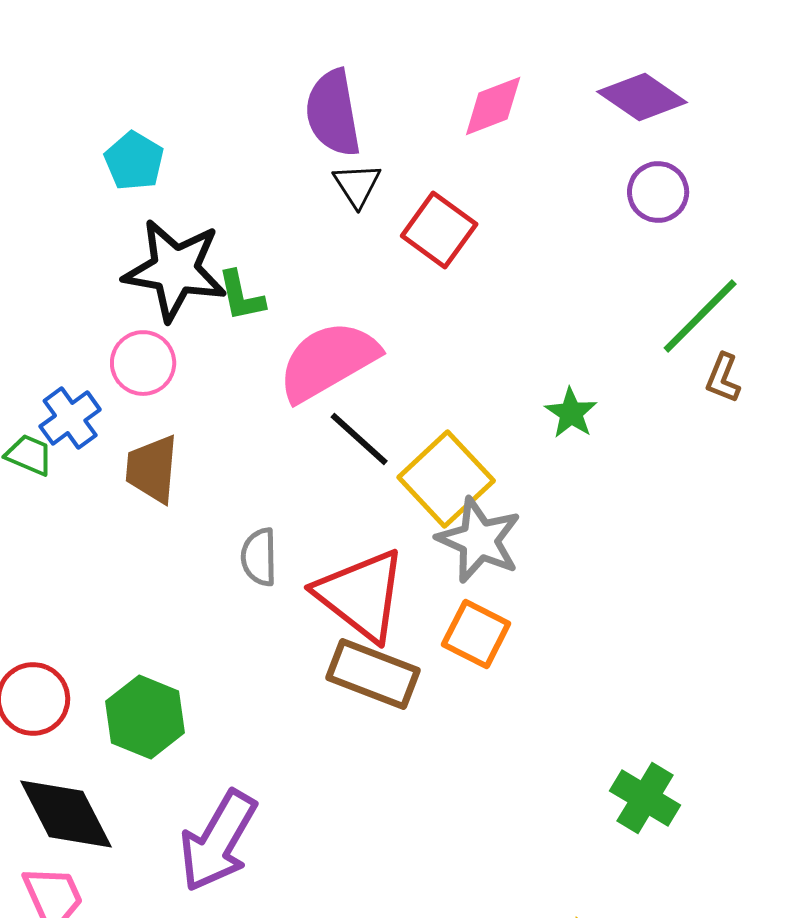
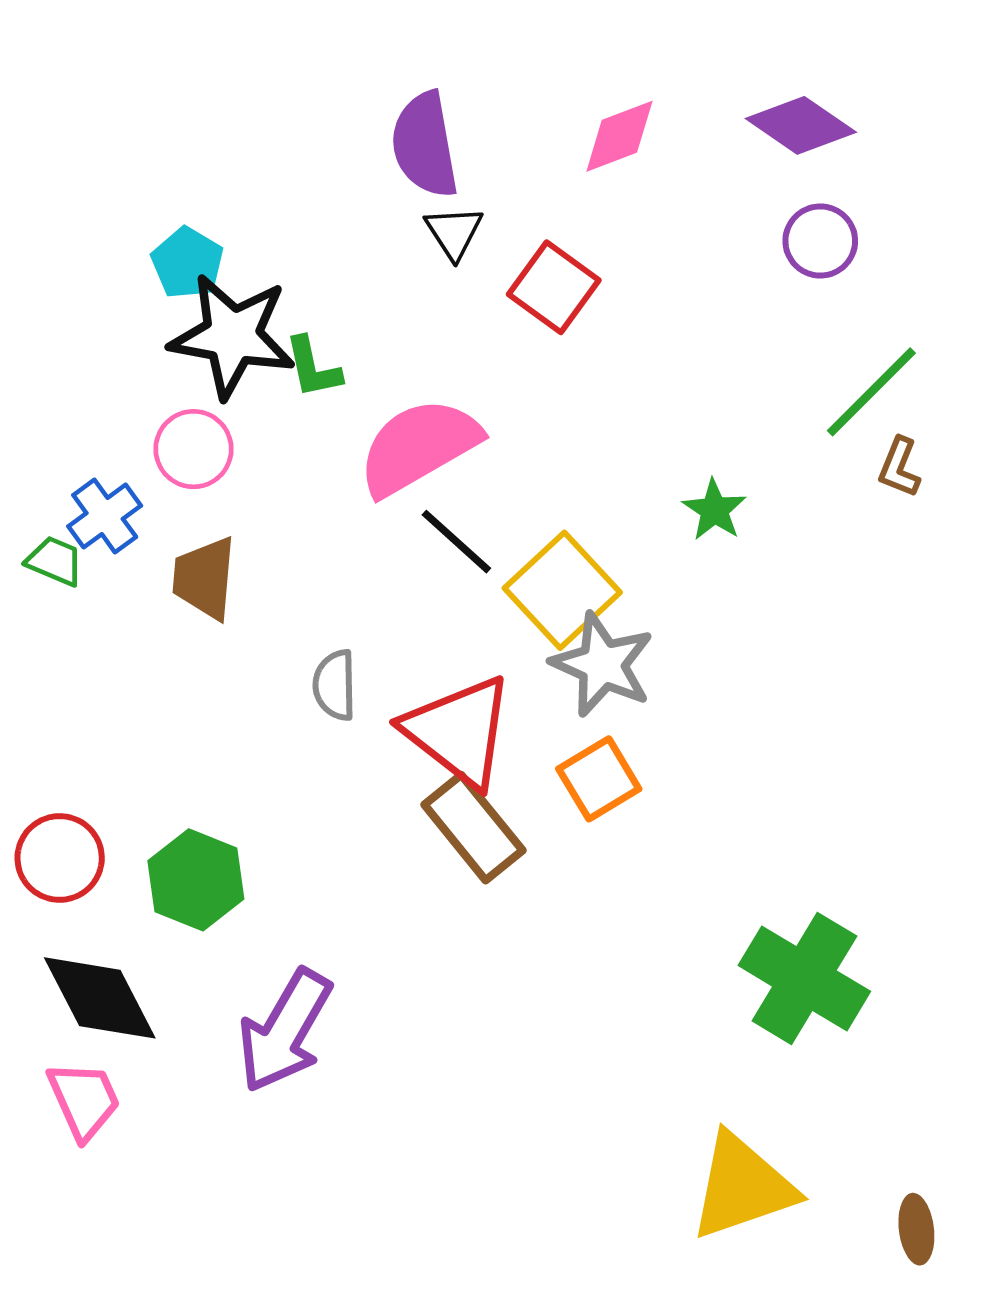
cyan pentagon: (134, 161) -> (187, 263), moved
orange square: (476, 634) -> (599, 779), turned 32
brown rectangle: (373, 674) -> (473, 828), turned 30
green cross: (645, 798) -> (804, 978), size x1.5

